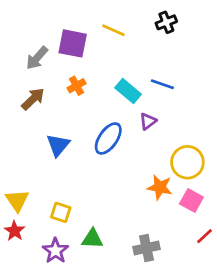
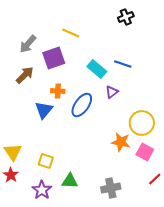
yellow line: (114, 30) -> (71, 33), moved
purple square: (73, 43) -> (54, 58), moved, turned -30
orange cross: (77, 86) -> (58, 91), moved, turned 32

